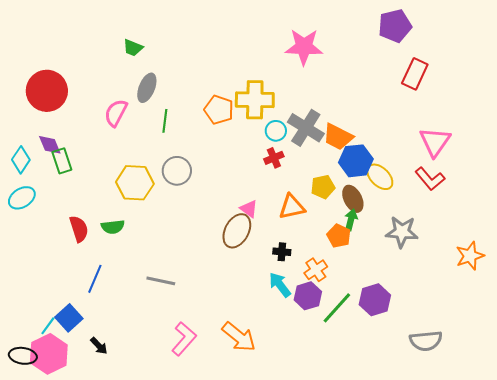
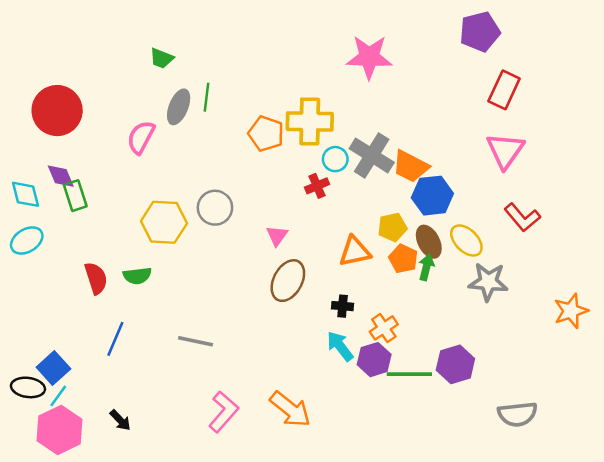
green line: (165, 121) -> (206, 97), moved
pink triangle: (435, 142) -> (505, 151), moved
red cross: (274, 158) -> (317, 186), moved
cyan diamond: (21, 160) -> (26, 194), turned -48
yellow ellipse: (380, 177) -> (466, 240), moved
pink triangle: (249, 209) -> (277, 236), moved, turned 30
orange pentagon: (339, 236) -> (403, 259), moved
green line: (337, 308) -> (409, 374), turned 48
blue square: (69, 318) -> (53, 368), moved
black ellipse: (23, 356) -> (28, 387), moved

